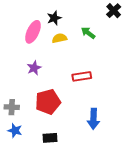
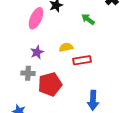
yellow semicircle: (60, 38) -> (66, 47), moved
gray cross: (12, 107) -> (28, 73), moved

